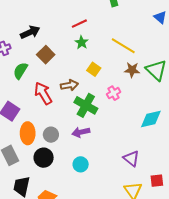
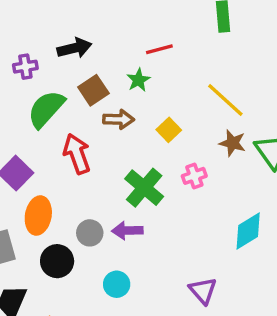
green star: (82, 42) -> (138, 80), moved
green semicircle: (20, 71) -> (46, 109), size x1.4
brown arrow: (69, 85) -> (119, 119), moved
cyan diamond: (151, 119) -> (248, 231), turned -30
gray circle: (51, 135) -> (90, 233), moved

